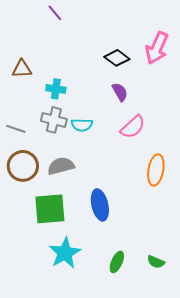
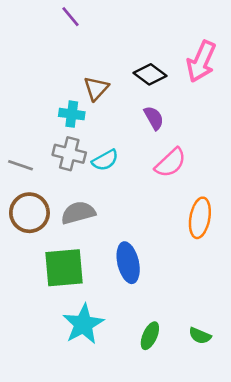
brown triangle: (22, 69) -> (96, 88), moved, turned -45
cyan semicircle: (82, 125) -> (105, 160), turned -30

